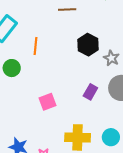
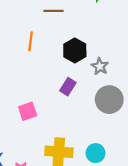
orange line: (36, 46) -> (31, 41), moved
purple rectangle: (90, 92) -> (68, 87), moved

